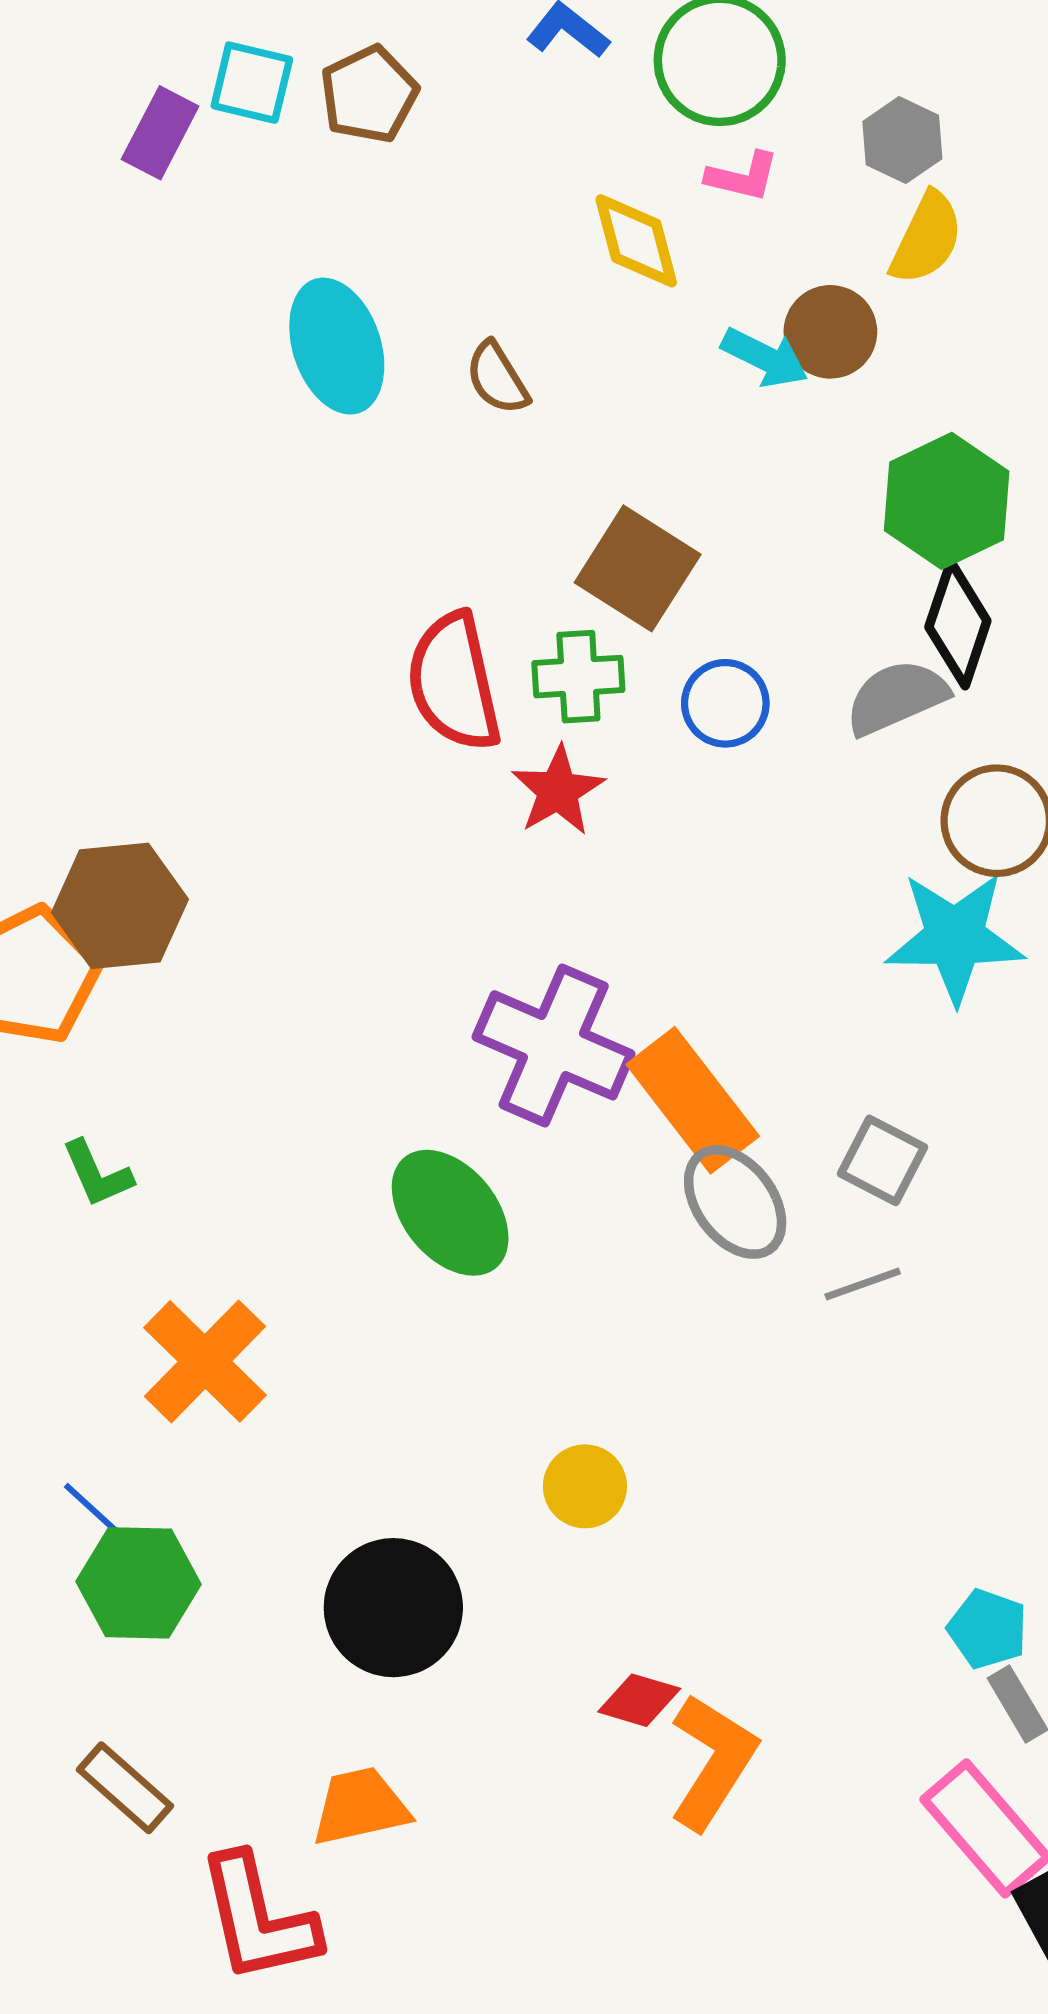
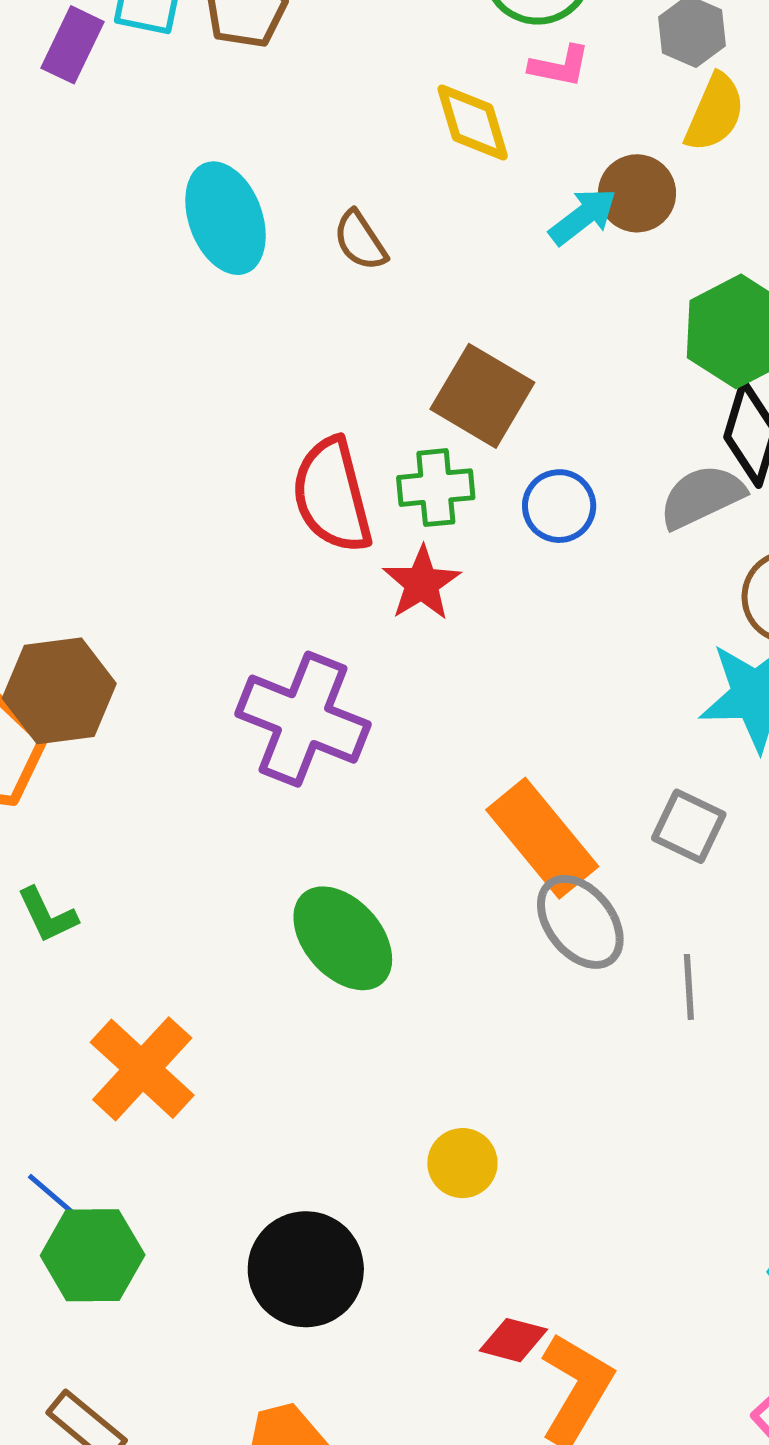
cyan arrow: (765, 358) -> (583, 217), turned -62
purple cross: (554, 1045) -> (303, 719), moved
gray square: (883, 1160) -> (689, 826), moved
gray line: (863, 1284) -> (689, 987), turned -72

